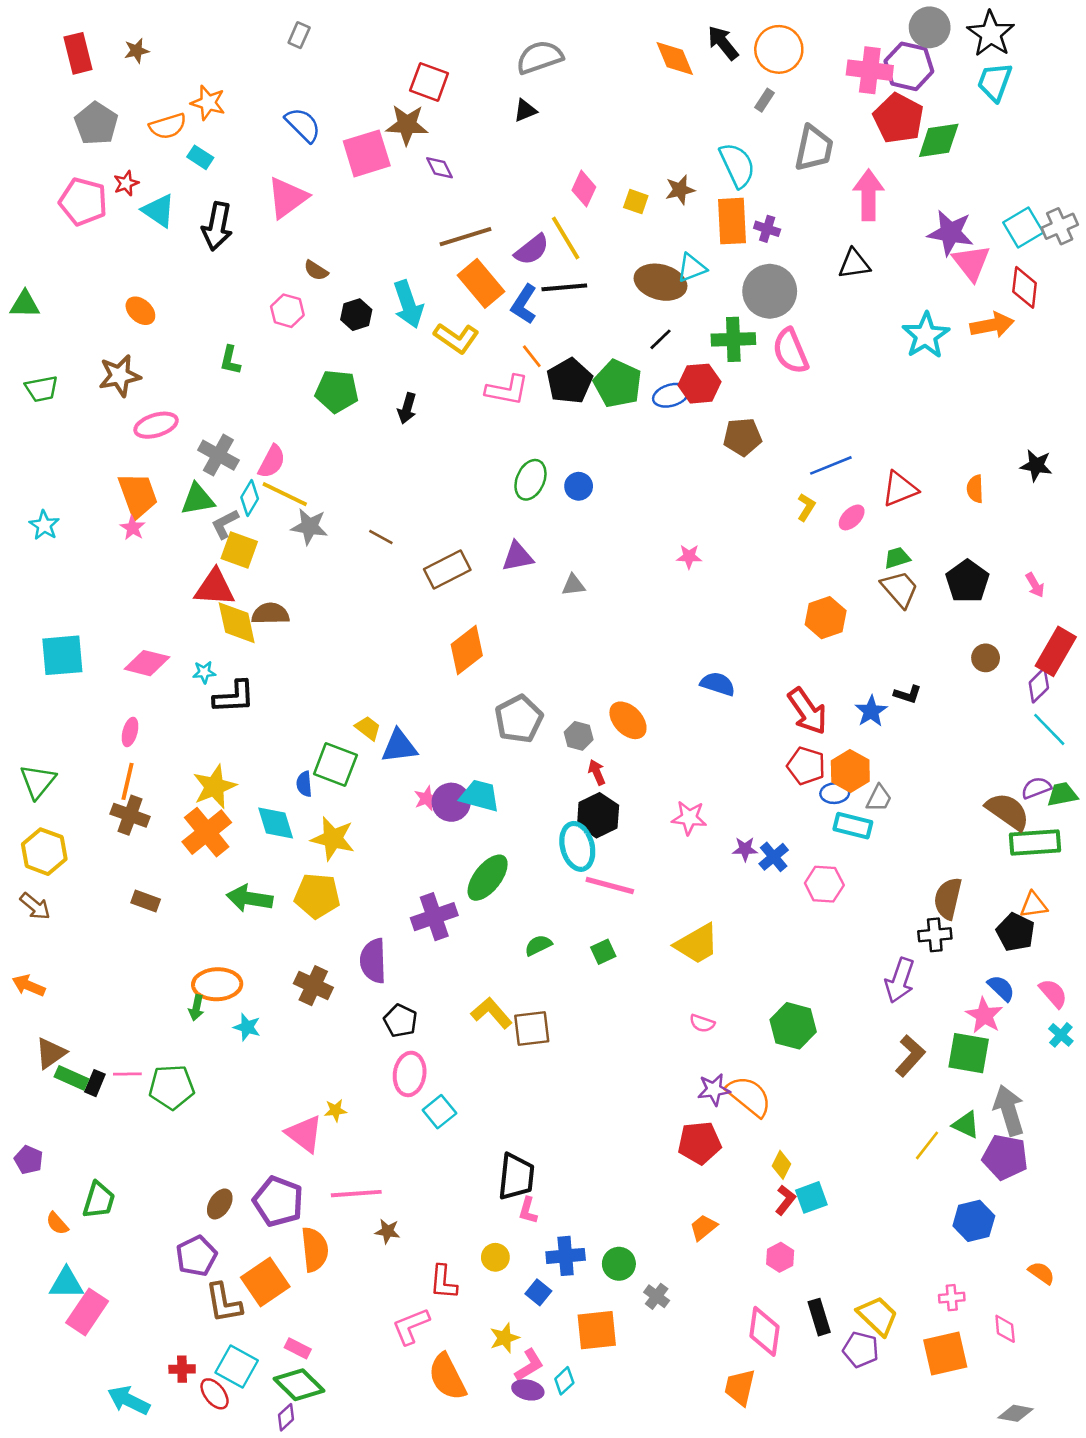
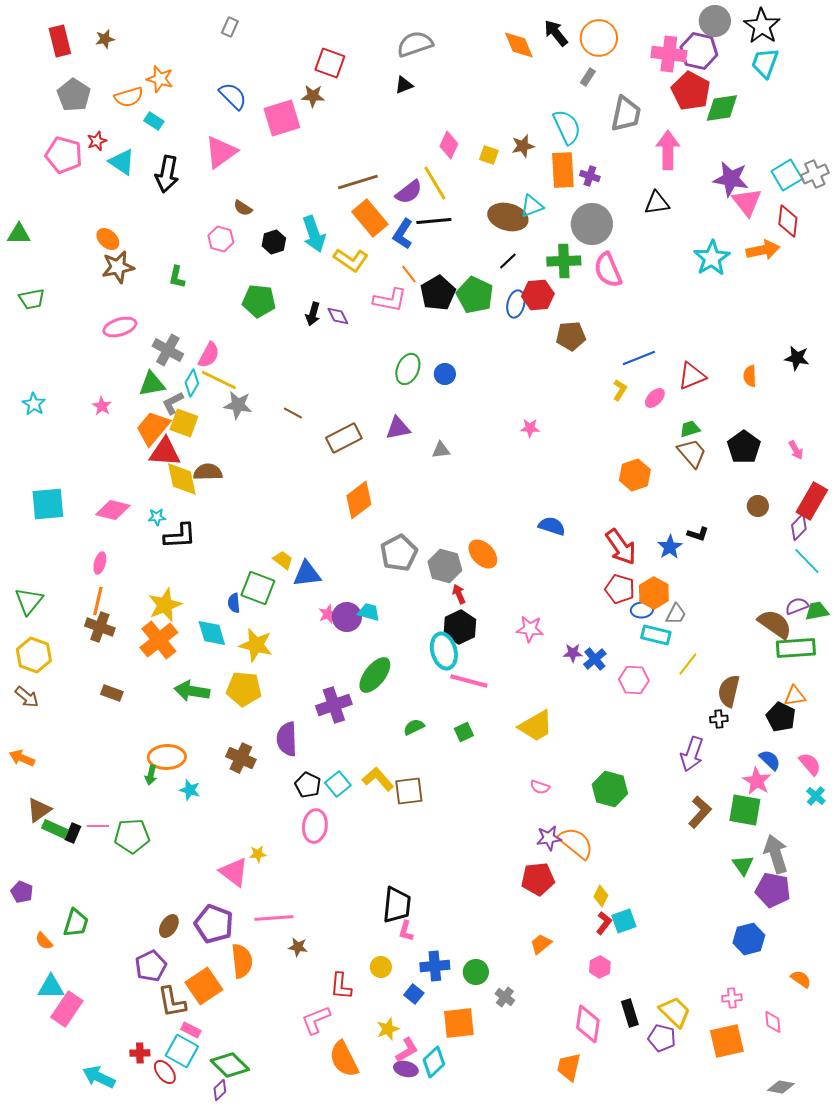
brown star: (407, 125) -> (313, 96), size x0.7
purple diamond: (439, 168) -> (338, 316), moved
brown star: (120, 376) -> (118, 267), moved
blue ellipse: (671, 395) -> (516, 304), turned -60
orange trapezoid: (138, 495) -> (153, 428), moved, turned -120
gray hexagon: (579, 736) -> (445, 566), size x1.5
cyan trapezoid: (480, 796) -> (369, 612), size x0.7
black cross: (935, 935) -> (719, 719), size x0.7
cyan square: (439, 1112) -> (338, 784), moved
green triangle: (966, 1125) -> (743, 865), turned 30
yellow line: (927, 1145) -> (688, 664), moved
pink rectangle: (298, 1348) -> (191, 1030), moved
cyan diamond: (564, 1381) -> (434, 1062), size x1.4

